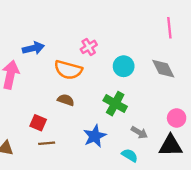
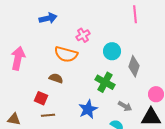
pink line: (169, 28) -> (135, 14), moved
blue arrow: (33, 48) -> (48, 18), moved
gray diamond: (163, 69) -> (134, 66), moved, turned 45
brown semicircle: (66, 100) -> (56, 78), moved

